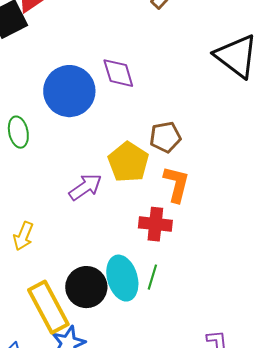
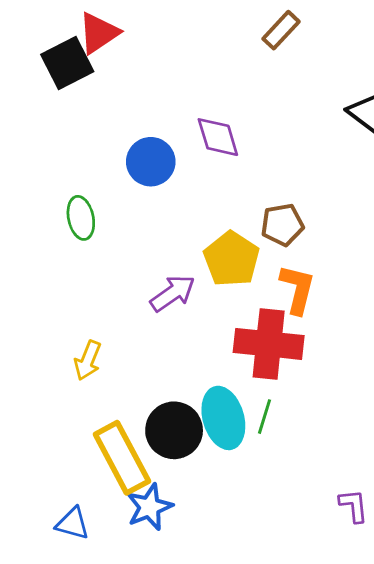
blue circle: (69, 91) -> (151, 162), size x0.7
red cross: (155, 224) -> (269, 344), size x1.5

